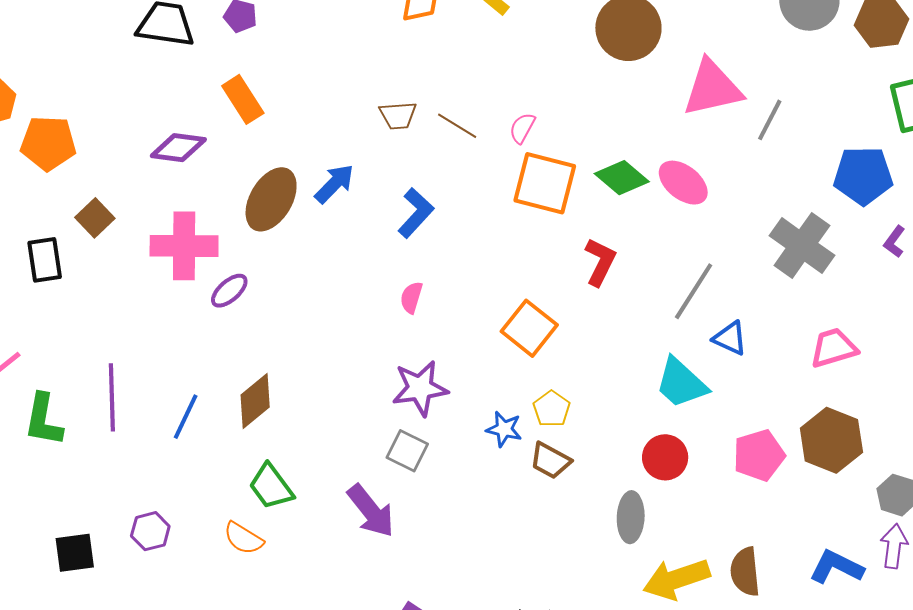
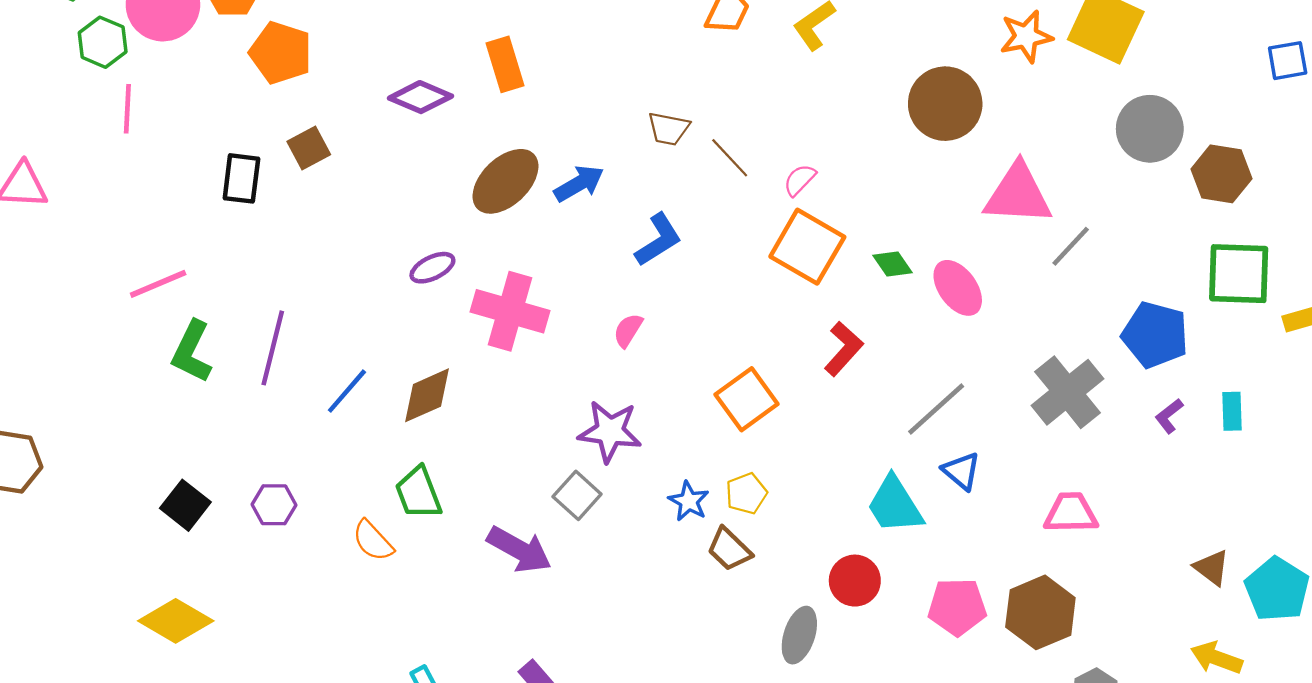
green diamond: (622, 178) -> (893, 264), size x0.7
pink cross: (184, 246) -> (510, 311), moved
purple arrow: (371, 511) -> (519, 550), turned -38
black square: (75, 553) -> (185, 505), turned 30

